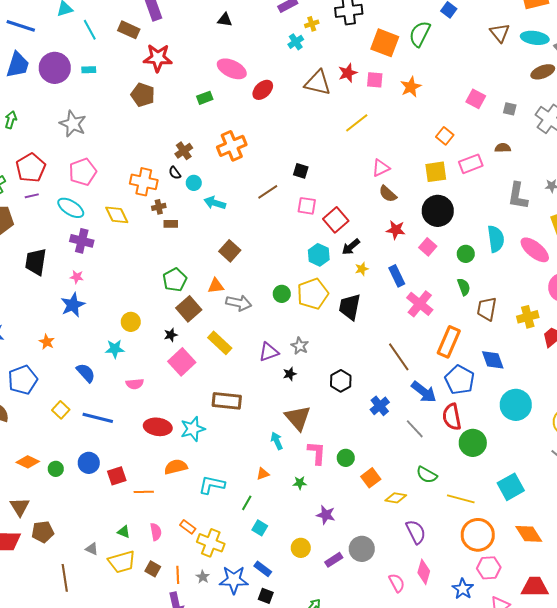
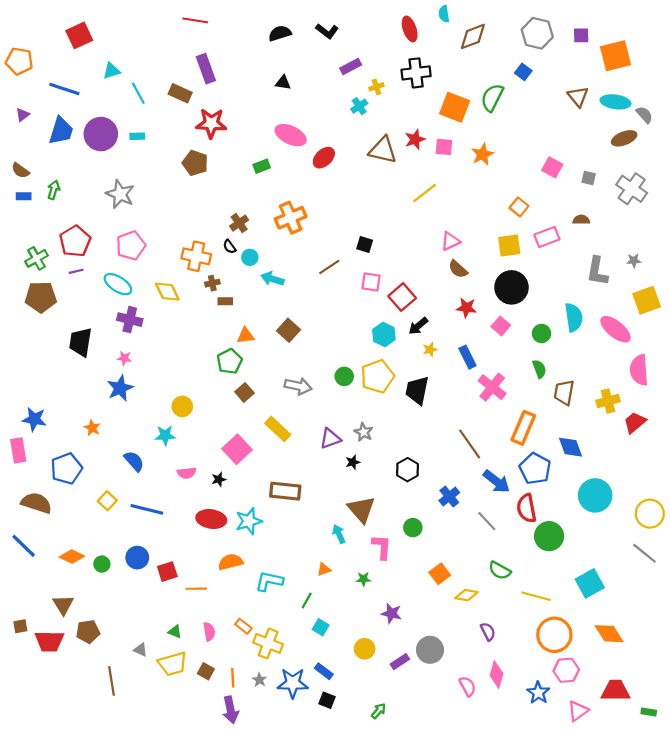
orange triangle: (216, 286) -> (246, 336), moved
brown square: (189, 309) -> (244, 392), size x0.7
black star: (171, 335) -> (219, 479), moved
green circle: (346, 458) -> (413, 528), moved
purple semicircle: (416, 532) -> (488, 632), size x0.7

